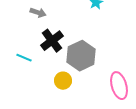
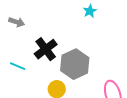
gray arrow: (38, 13) -> (17, 22), moved

